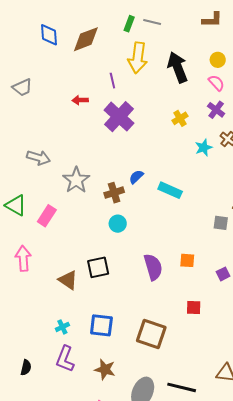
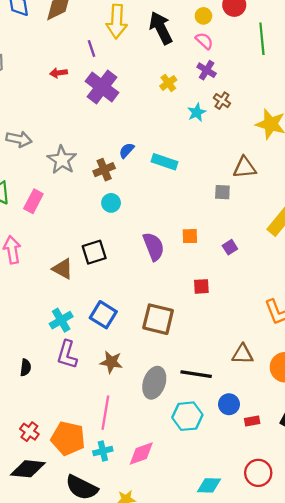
blue square: (101, 325) -> (103, 315), turned 30
cyan cross: (62, 327) -> (61, 320), size x1.5

